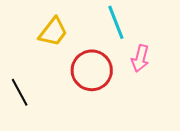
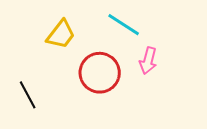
cyan line: (116, 22) -> (124, 25), turned -36

